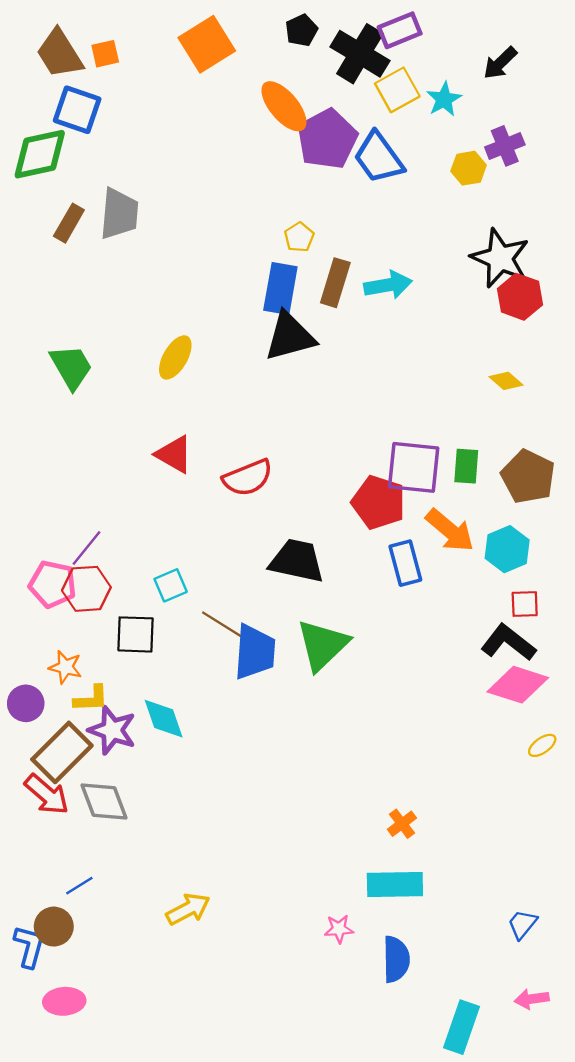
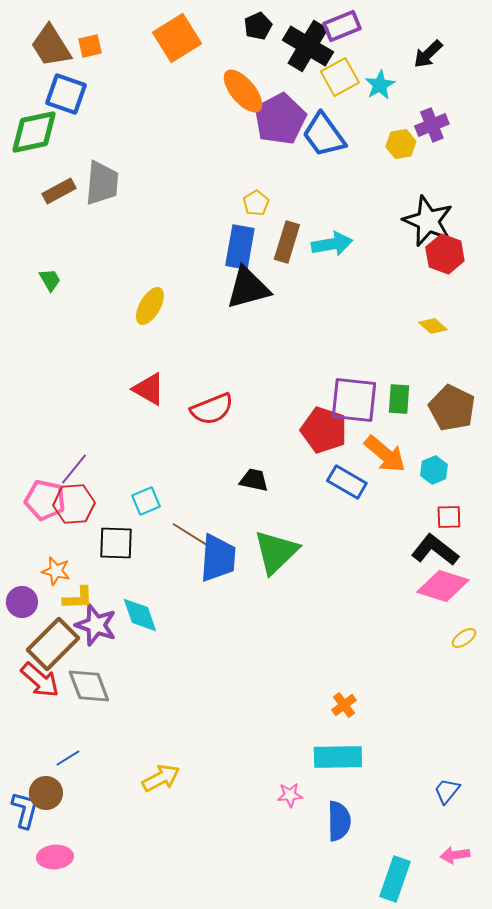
brown rectangle: (69, 223) -> (59, 191), turned 32
green trapezoid: (71, 367) -> (50, 280), moved, size x0.6
cyan hexagon: (507, 549) -> (434, 470), size x0.7
black trapezoid: (297, 561) -> (254, 480), size x0.6
blue rectangle: (405, 563) -> (347, 482), turned -45

